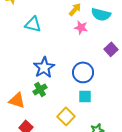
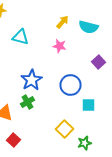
pink star: (81, 27) -> (60, 46), moved
cyan square: (85, 96) -> (88, 105), moved
yellow square: (66, 116) -> (64, 129), moved

